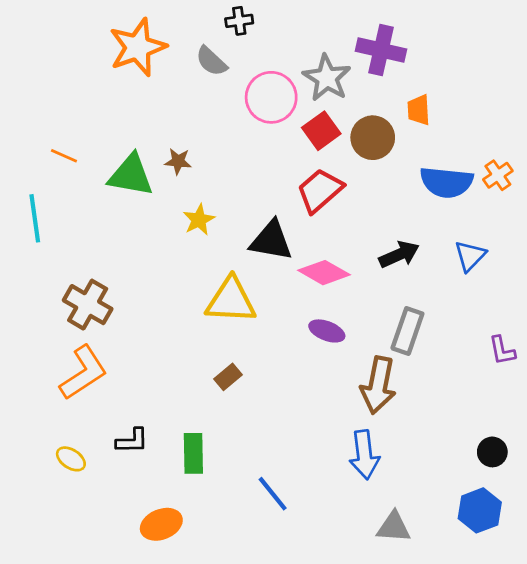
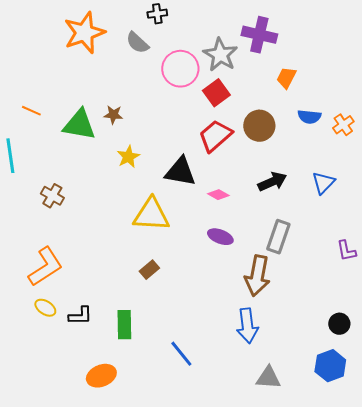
orange trapezoid: (419, 110) -> (286, 78), turned 30
brown circle: (373, 138) -> (259, 126), moved
blue semicircle: (446, 182) -> (309, 117), moved, size x0.6
pink diamond: (324, 273) -> (218, 195), size x0.6
brown cross: (88, 305) -> (52, 196), moved, size x0.7
yellow ellipse: (71, 459) -> (45, 308), moved

